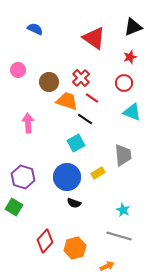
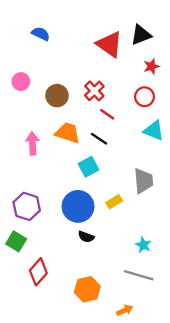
black triangle: (133, 27) -> (141, 35), moved
orange trapezoid: (67, 101) -> (67, 133), moved
red diamond: (45, 241) -> (38, 272), moved

